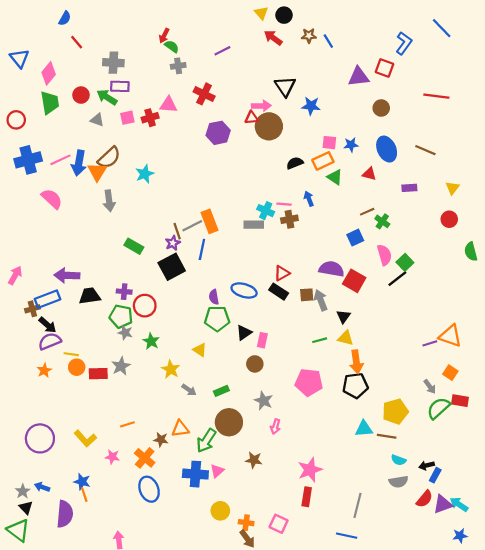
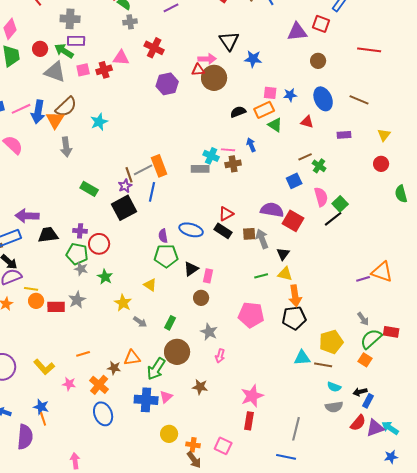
gray triangle: (97, 120) -> (55, 72), size x1.6
orange square: (450, 373) -> (365, 360), moved
green rectangle: (221, 391) -> (170, 323), turned -40

